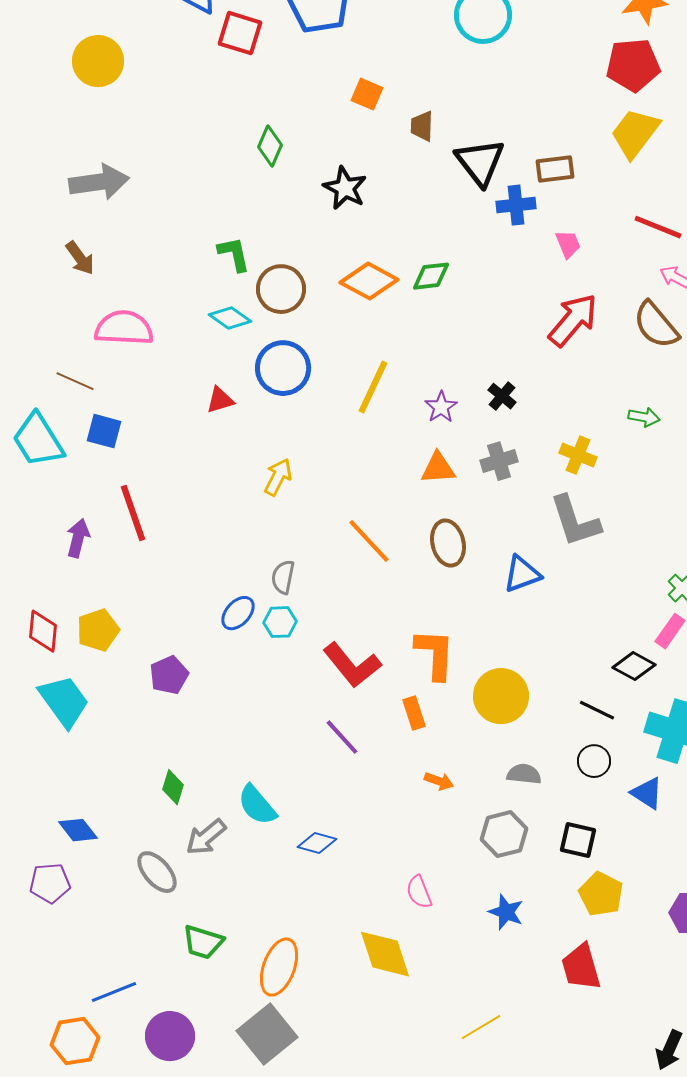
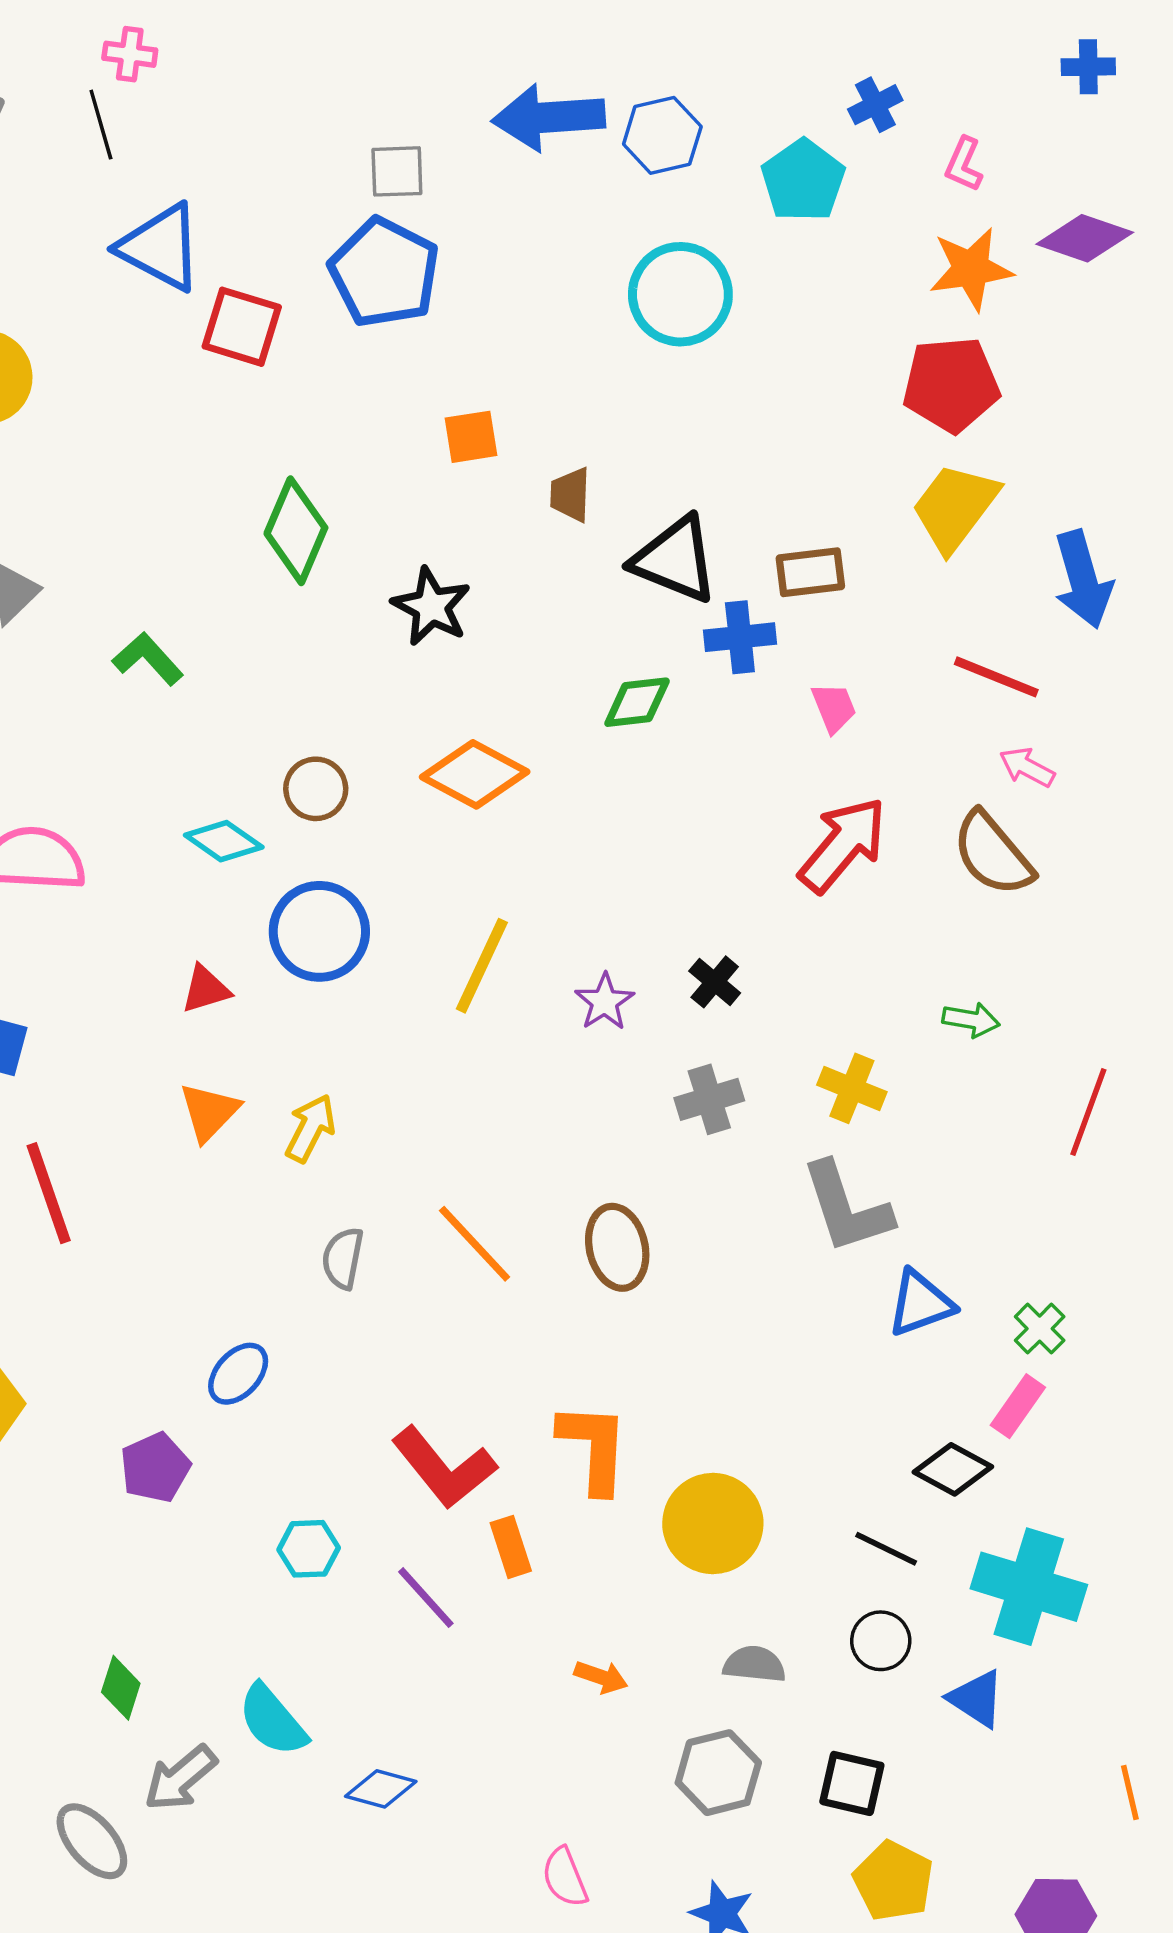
orange square: (367, 94) -> (471, 437), turned -32
green diamond: (270, 146) -> (296, 531), size x1.4
black triangle: (480, 162) -> (675, 560), turned -30
green L-shape: (234, 254) -> (148, 659), moved, turned -30
green diamond: (431, 276) -> (637, 702), moved
brown circle: (281, 289) -> (316, 789), size x0.7
orange triangle: (438, 468) -> (209, 1112), moved, turned -42
blue triangle: (522, 574) -> (920, 1303), moved
gray semicircle: (283, 577) -> (343, 1258), moved
cyan hexagon: (280, 622) -> (309, 1549), moved
purple pentagon: (169, 675) -> (155, 1468), moved
orange rectangle: (414, 713) -> (511, 1547), moved

